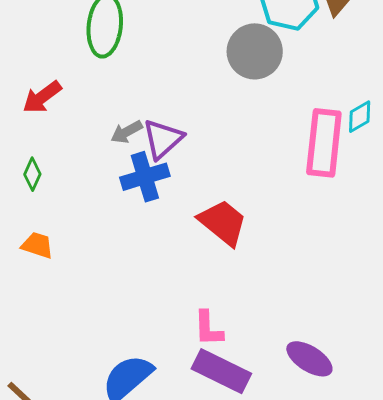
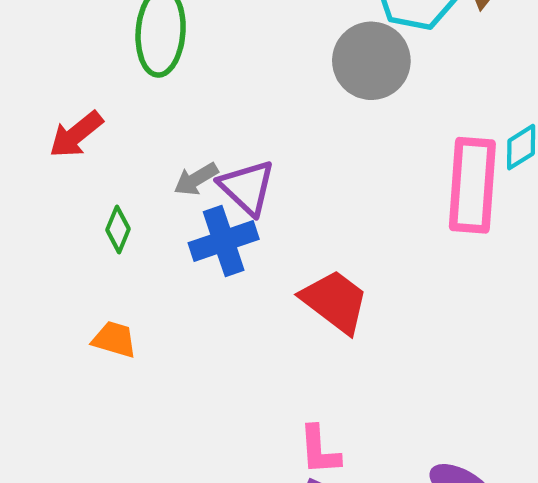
purple triangle: (163, 139) -> (247, 187), turned -33
green diamond: (32, 174) -> (118, 229), moved
orange trapezoid: (37, 245) -> (114, 339), moved

